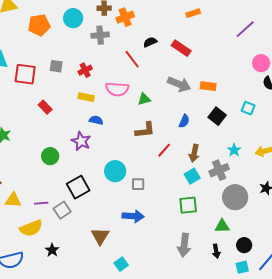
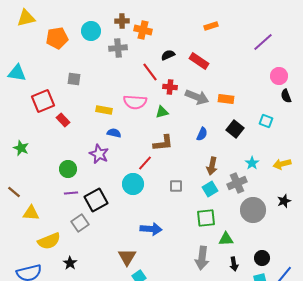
orange cross: (125, 17) -> (143, 30), turned 36
red cross: (85, 70) -> (170, 87), moved, turned 32
red square: (25, 74) -> (43, 101), moved, turned -30
red line: (164, 150) -> (145, 163), moved
gray square: (138, 184) -> (176, 186), moved
purple line: (41, 203) -> (71, 193), moved
green triangle: (222, 226) -> (226, 239), moved
brown triangle: (100, 236) -> (127, 257), moved

